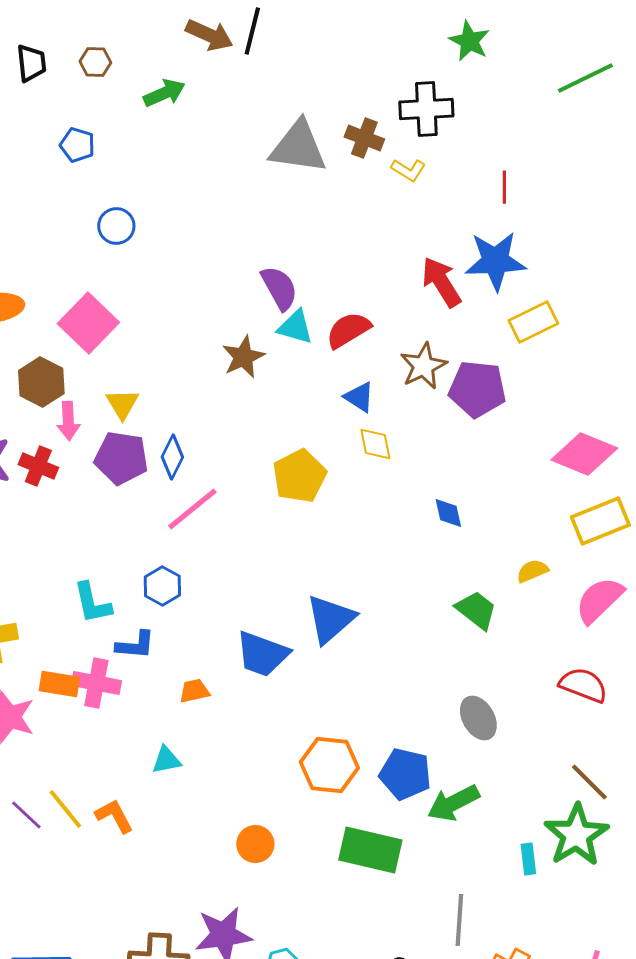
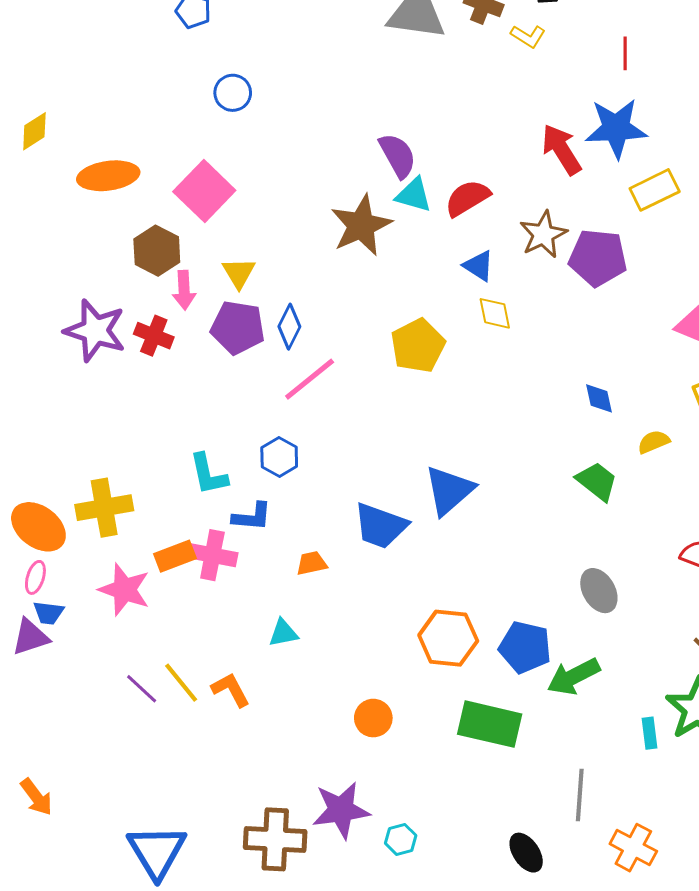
brown star: (243, 357) -> (361, 225), size x1.4
blue diamond: (448, 513) -> (599, 398), moved
orange rectangle: (59, 684) -> (175, 556), turned -30

